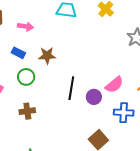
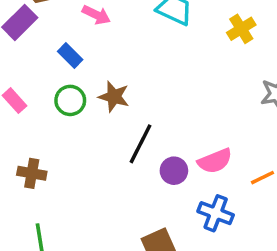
brown star: (47, 56) -> (114, 97), moved
brown cross: (27, 111) -> (32, 173), moved

